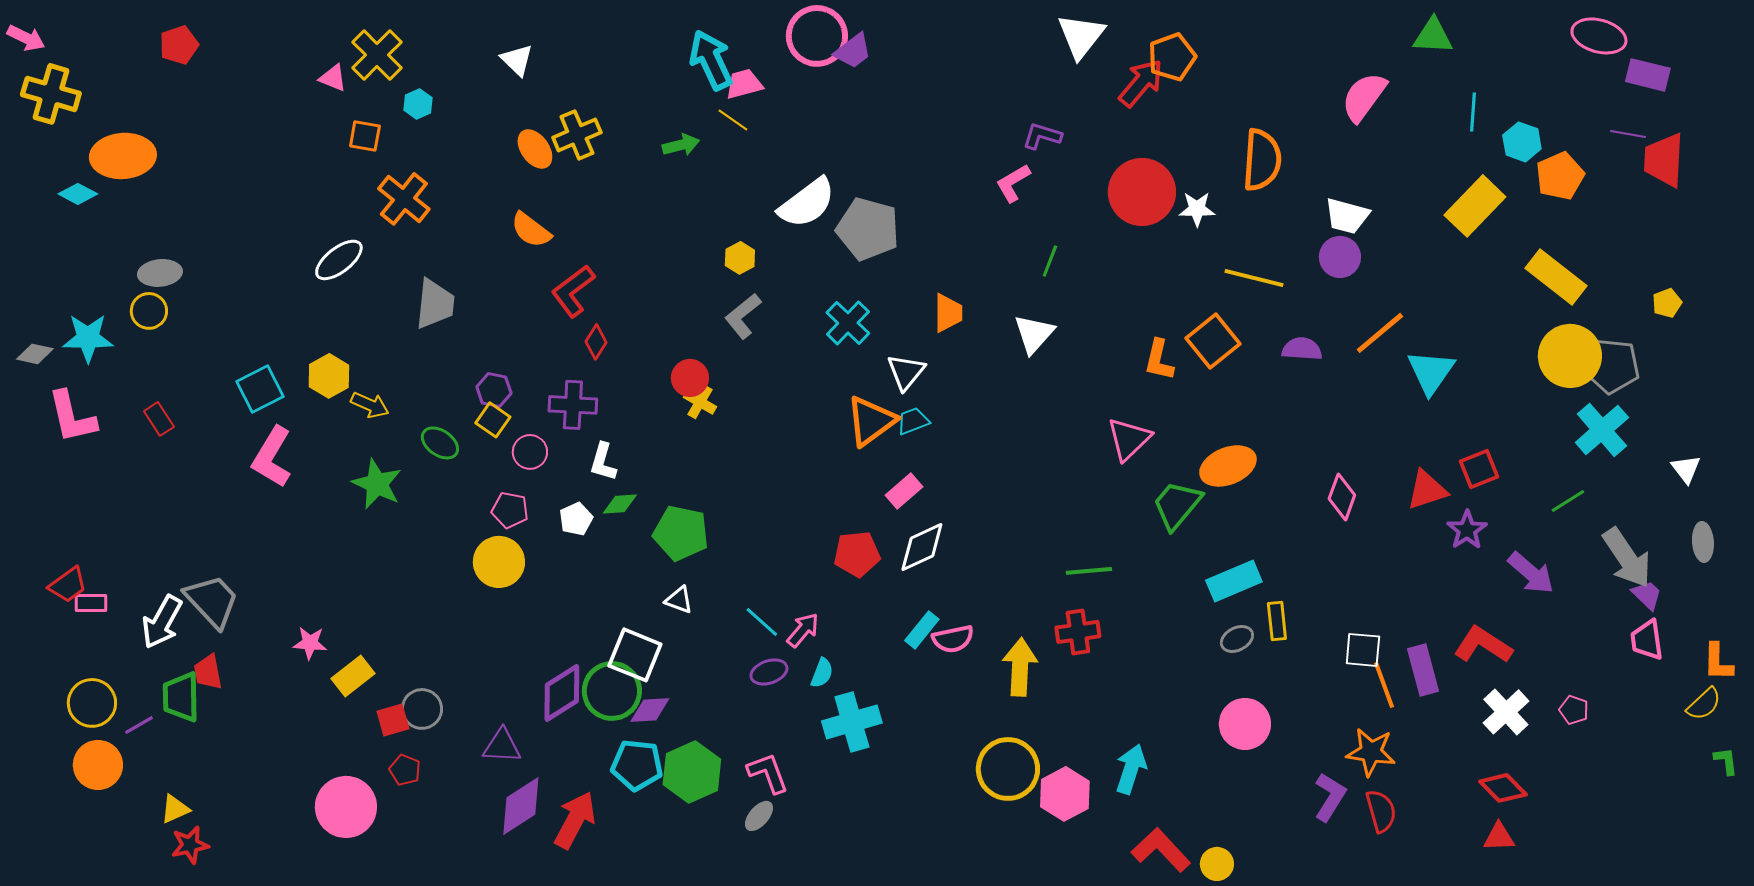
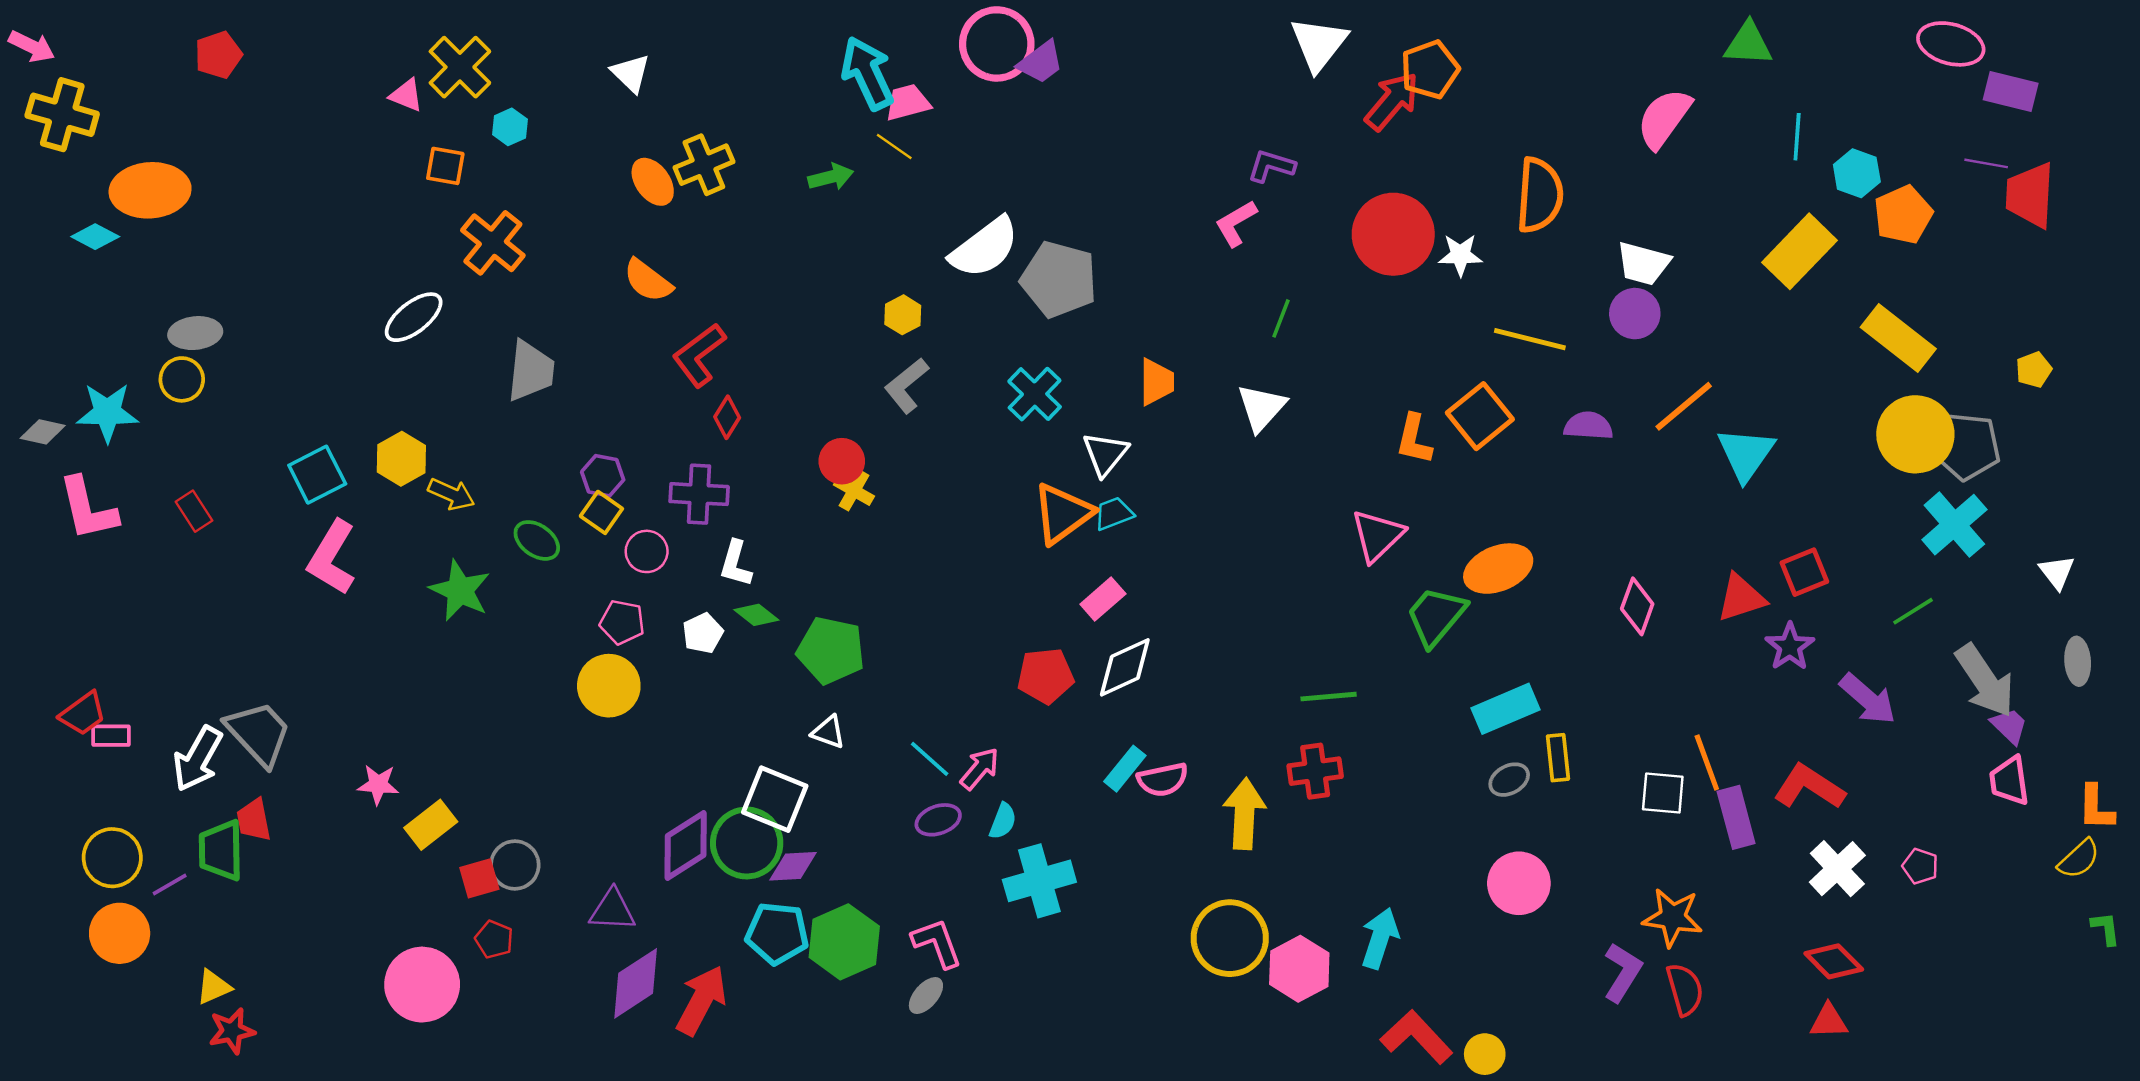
green diamond: (620, 504) -> (756, 615), turned 42
orange line: (1384, 685) -> (1707, 763), moved

